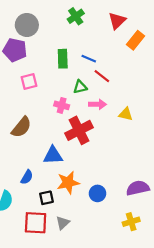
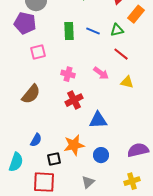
red line: (102, 76) -> (121, 54), moved
green triangle: (80, 87) -> (117, 30), moved
pink arrow: (97, 104) -> (101, 73), turned 35
red cross: (79, 130) -> (74, 100), moved, size x0.7
blue triangle: (53, 155) -> (98, 120), moved
gray triangle: (63, 223) -> (88, 182), moved

